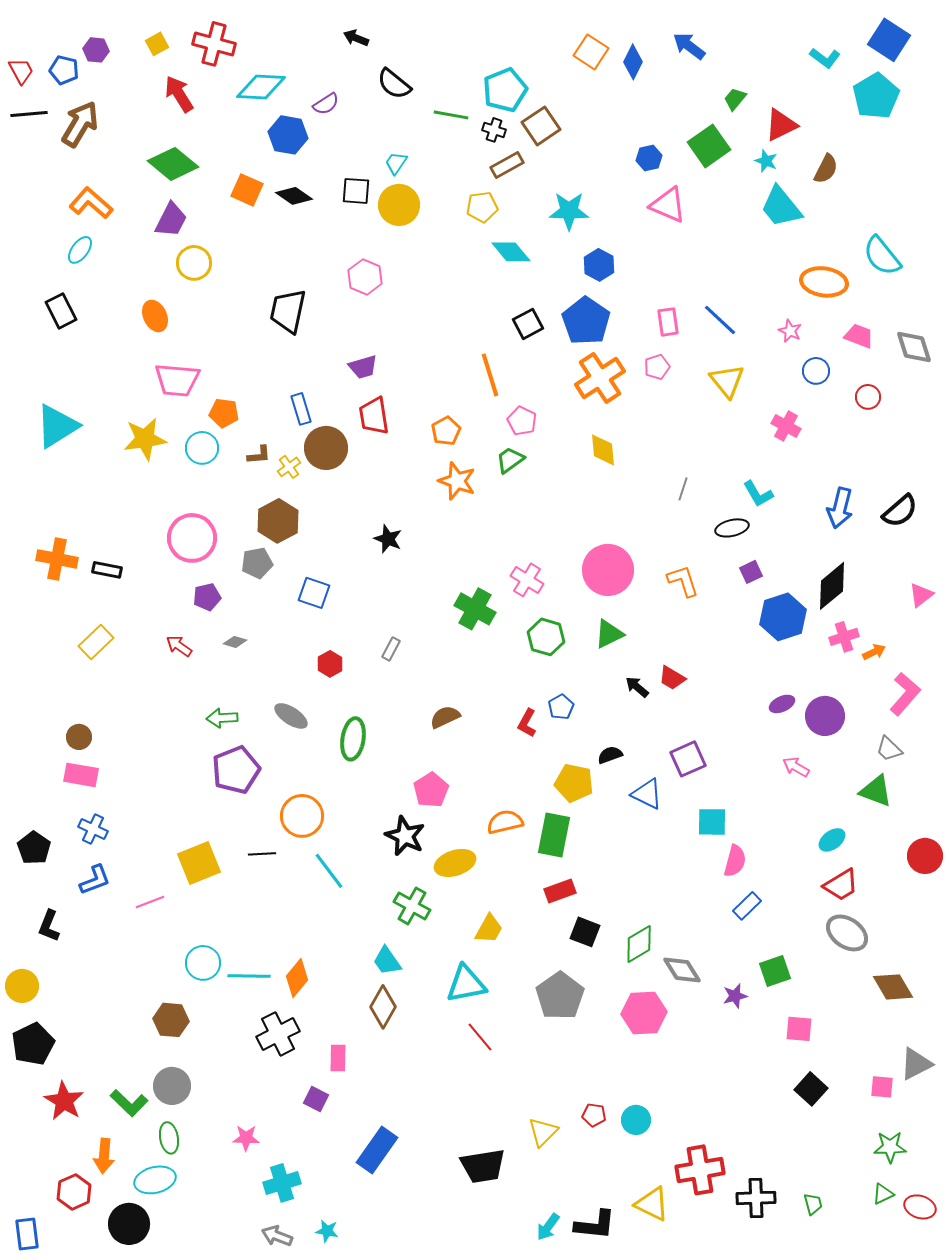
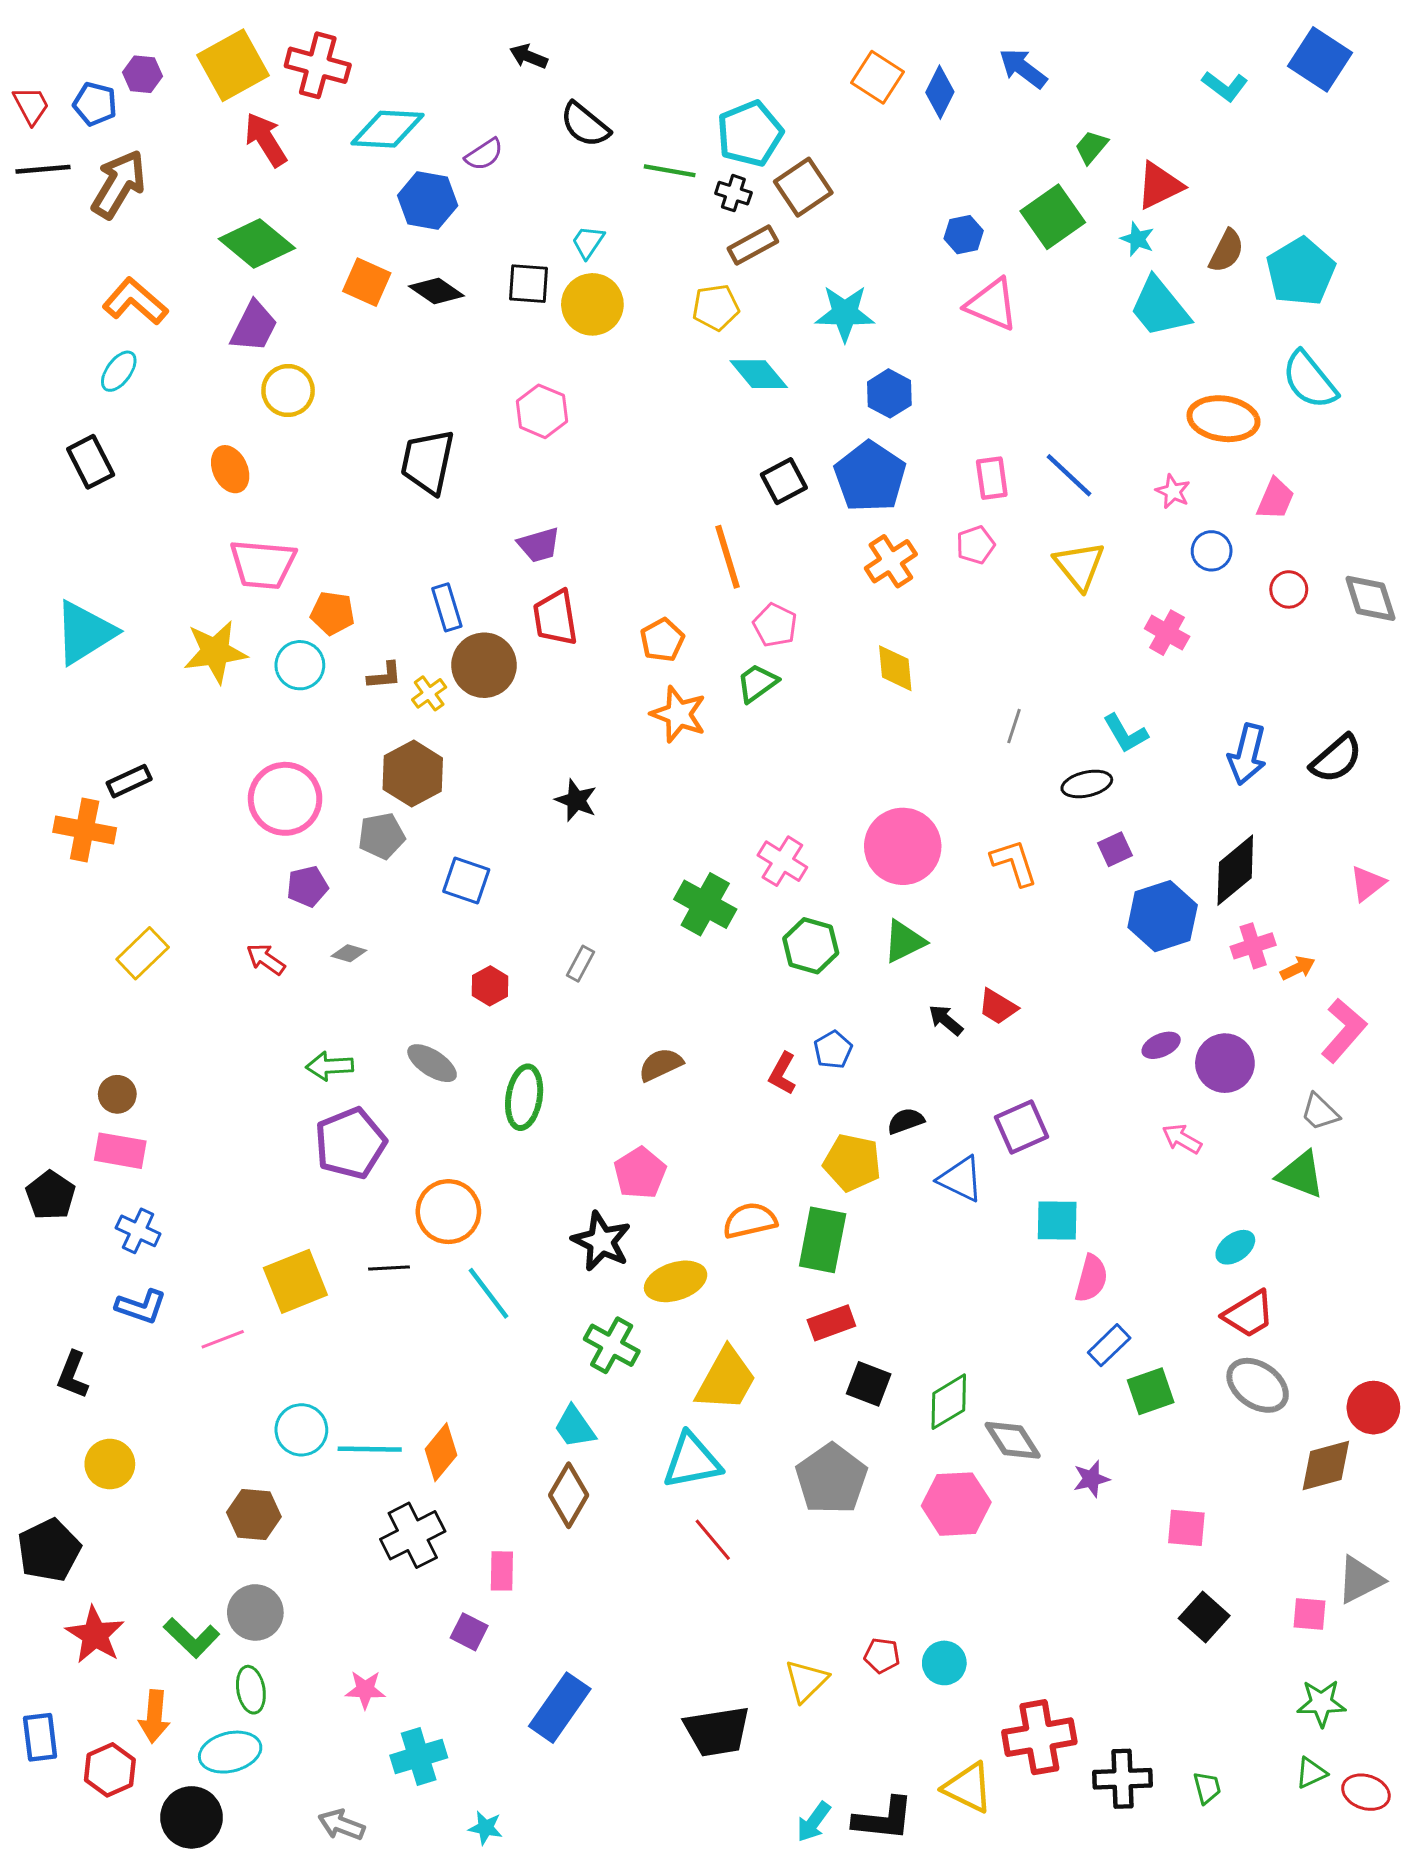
yellow square: (157, 44) -> (233, 65), size x2.0
cyan pentagon: (876, 96) -> (1301, 272), moved
pink trapezoid: (859, 336) -> (1275, 499), turned 92
gray diamond: (914, 347) -> (1370, 598), moved
orange cross: (600, 378) -> (891, 561), size x0.7
black rectangle: (107, 570) -> (129, 781), moved, turned -36
black pentagon: (34, 848) -> (50, 1195), moved
red circle: (925, 856) -> (1373, 1408), moved
blue L-shape: (95, 880) -> (141, 1307), turned 40
yellow trapezoid: (489, 929) -> (726, 1379), size x1.5
green square: (775, 971) -> (1151, 1391), moved
yellow circle: (22, 986) -> (110, 1464), moved
brown diamond: (893, 987) -> (1326, 1465), turned -75
blue rectangle: (27, 1234) -> (40, 1737), moved
gray arrow: (277, 1236) -> (341, 1825), moved

